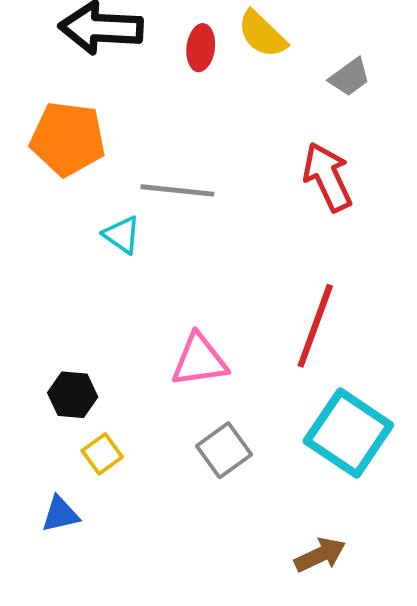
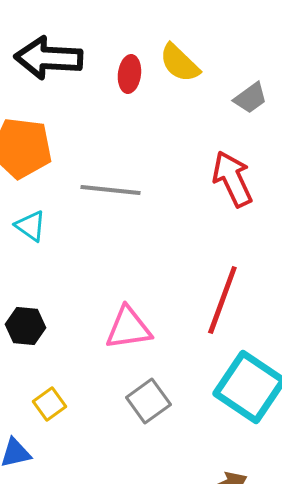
cyan triangle: (122, 235) -> (30, 226), moved
black hexagon: (73, 395) -> (25, 326), moved

